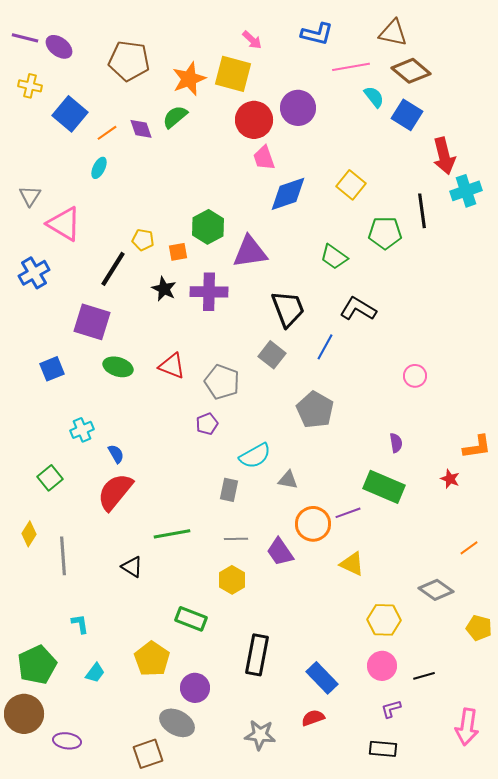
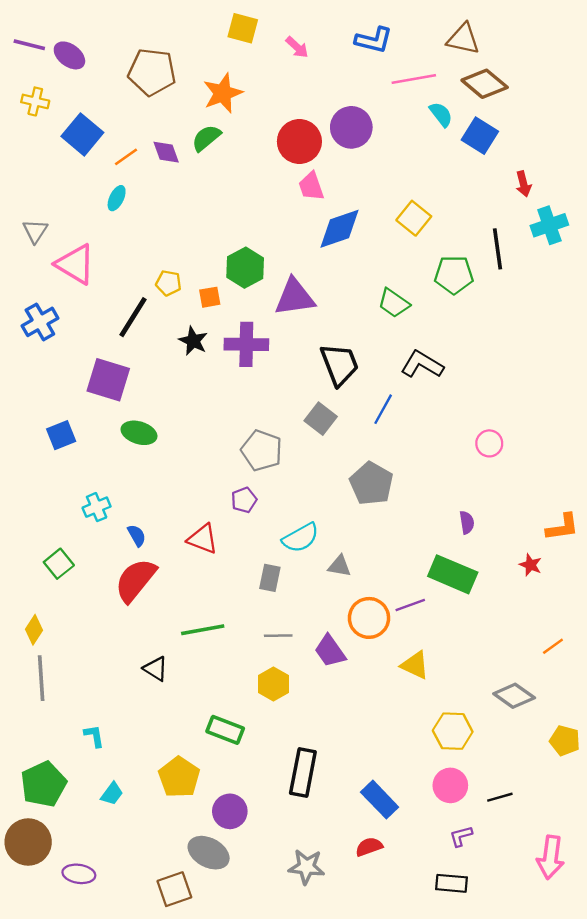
yellow square: (233, 74) -> (243, 28), moved, size x0.7
red arrow: (444, 156) -> (523, 184), size x0.6
red triangle: (172, 366) -> (203, 539), moved
gray line: (63, 556) -> (41, 678), moved

